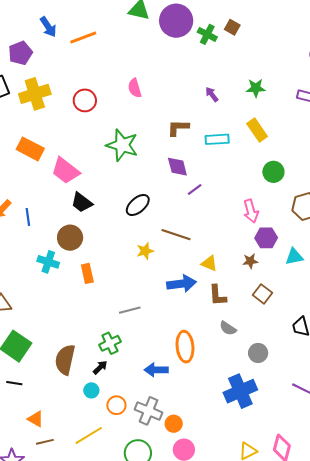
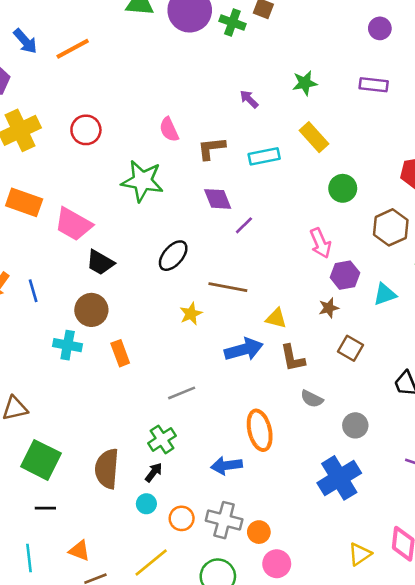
pink semicircle: (135, 88) -> (169, 129), moved

